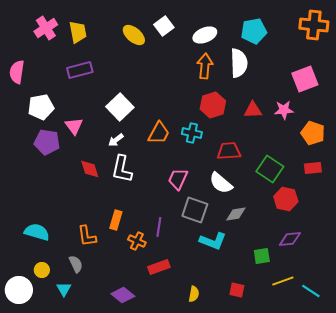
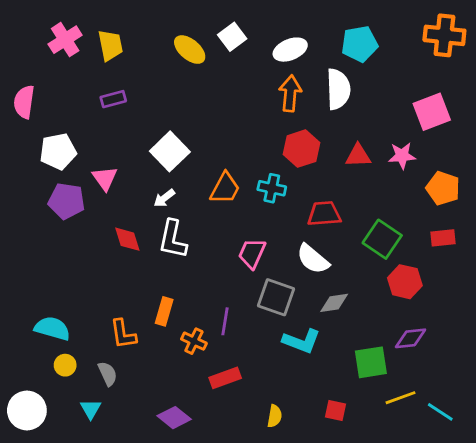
purple rectangle: (80, 70) -> (113, 99), size x0.7
green square: (262, 256) -> (371, 362), size x1.4
yellow circle: (42, 270) -> (65, 365), moved

